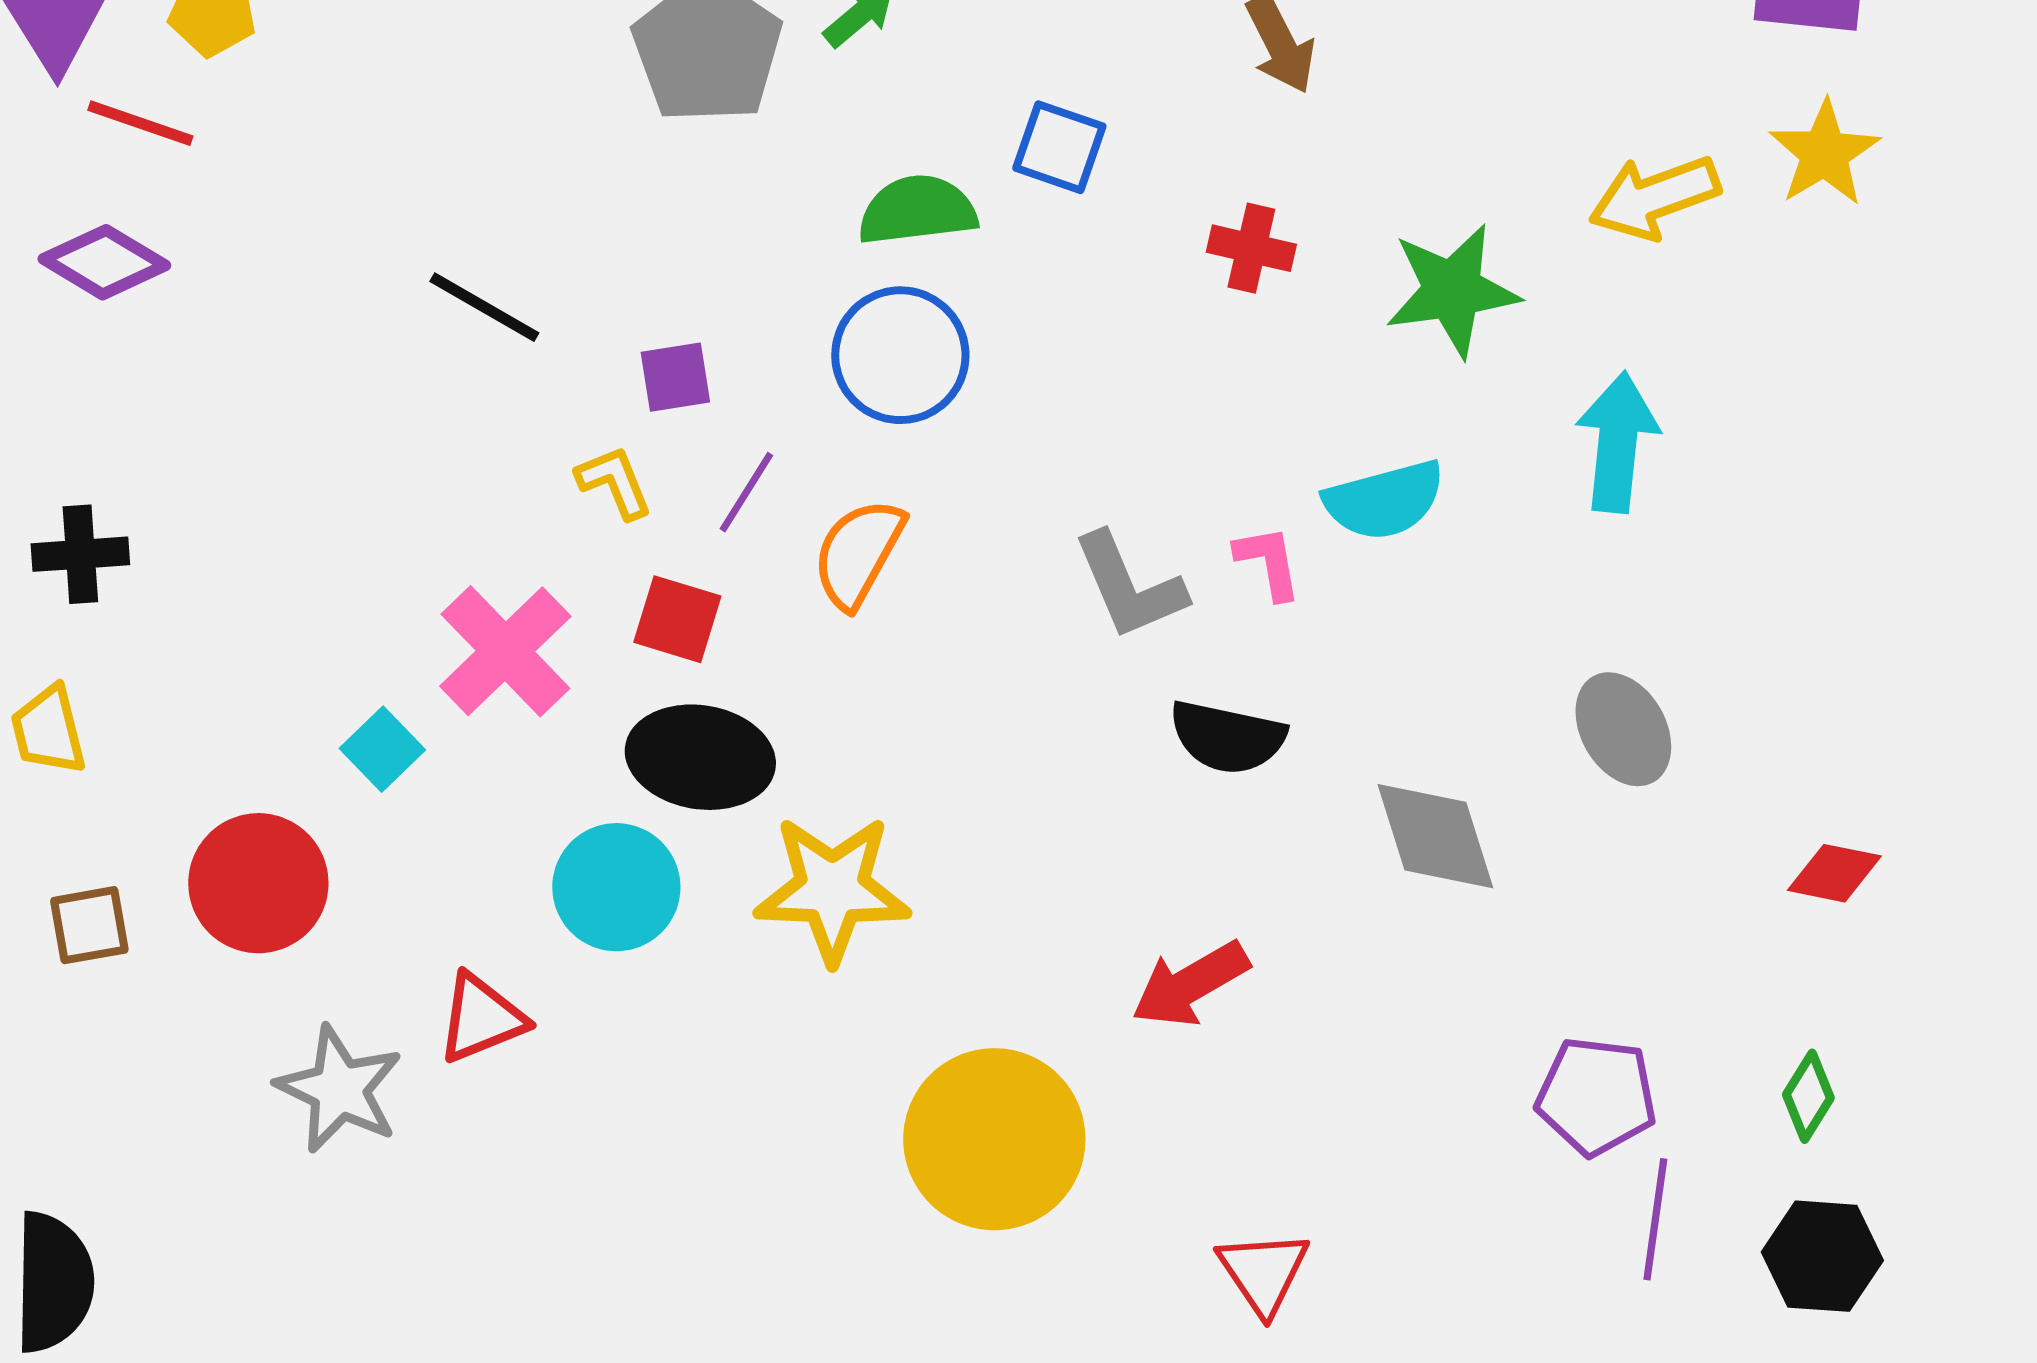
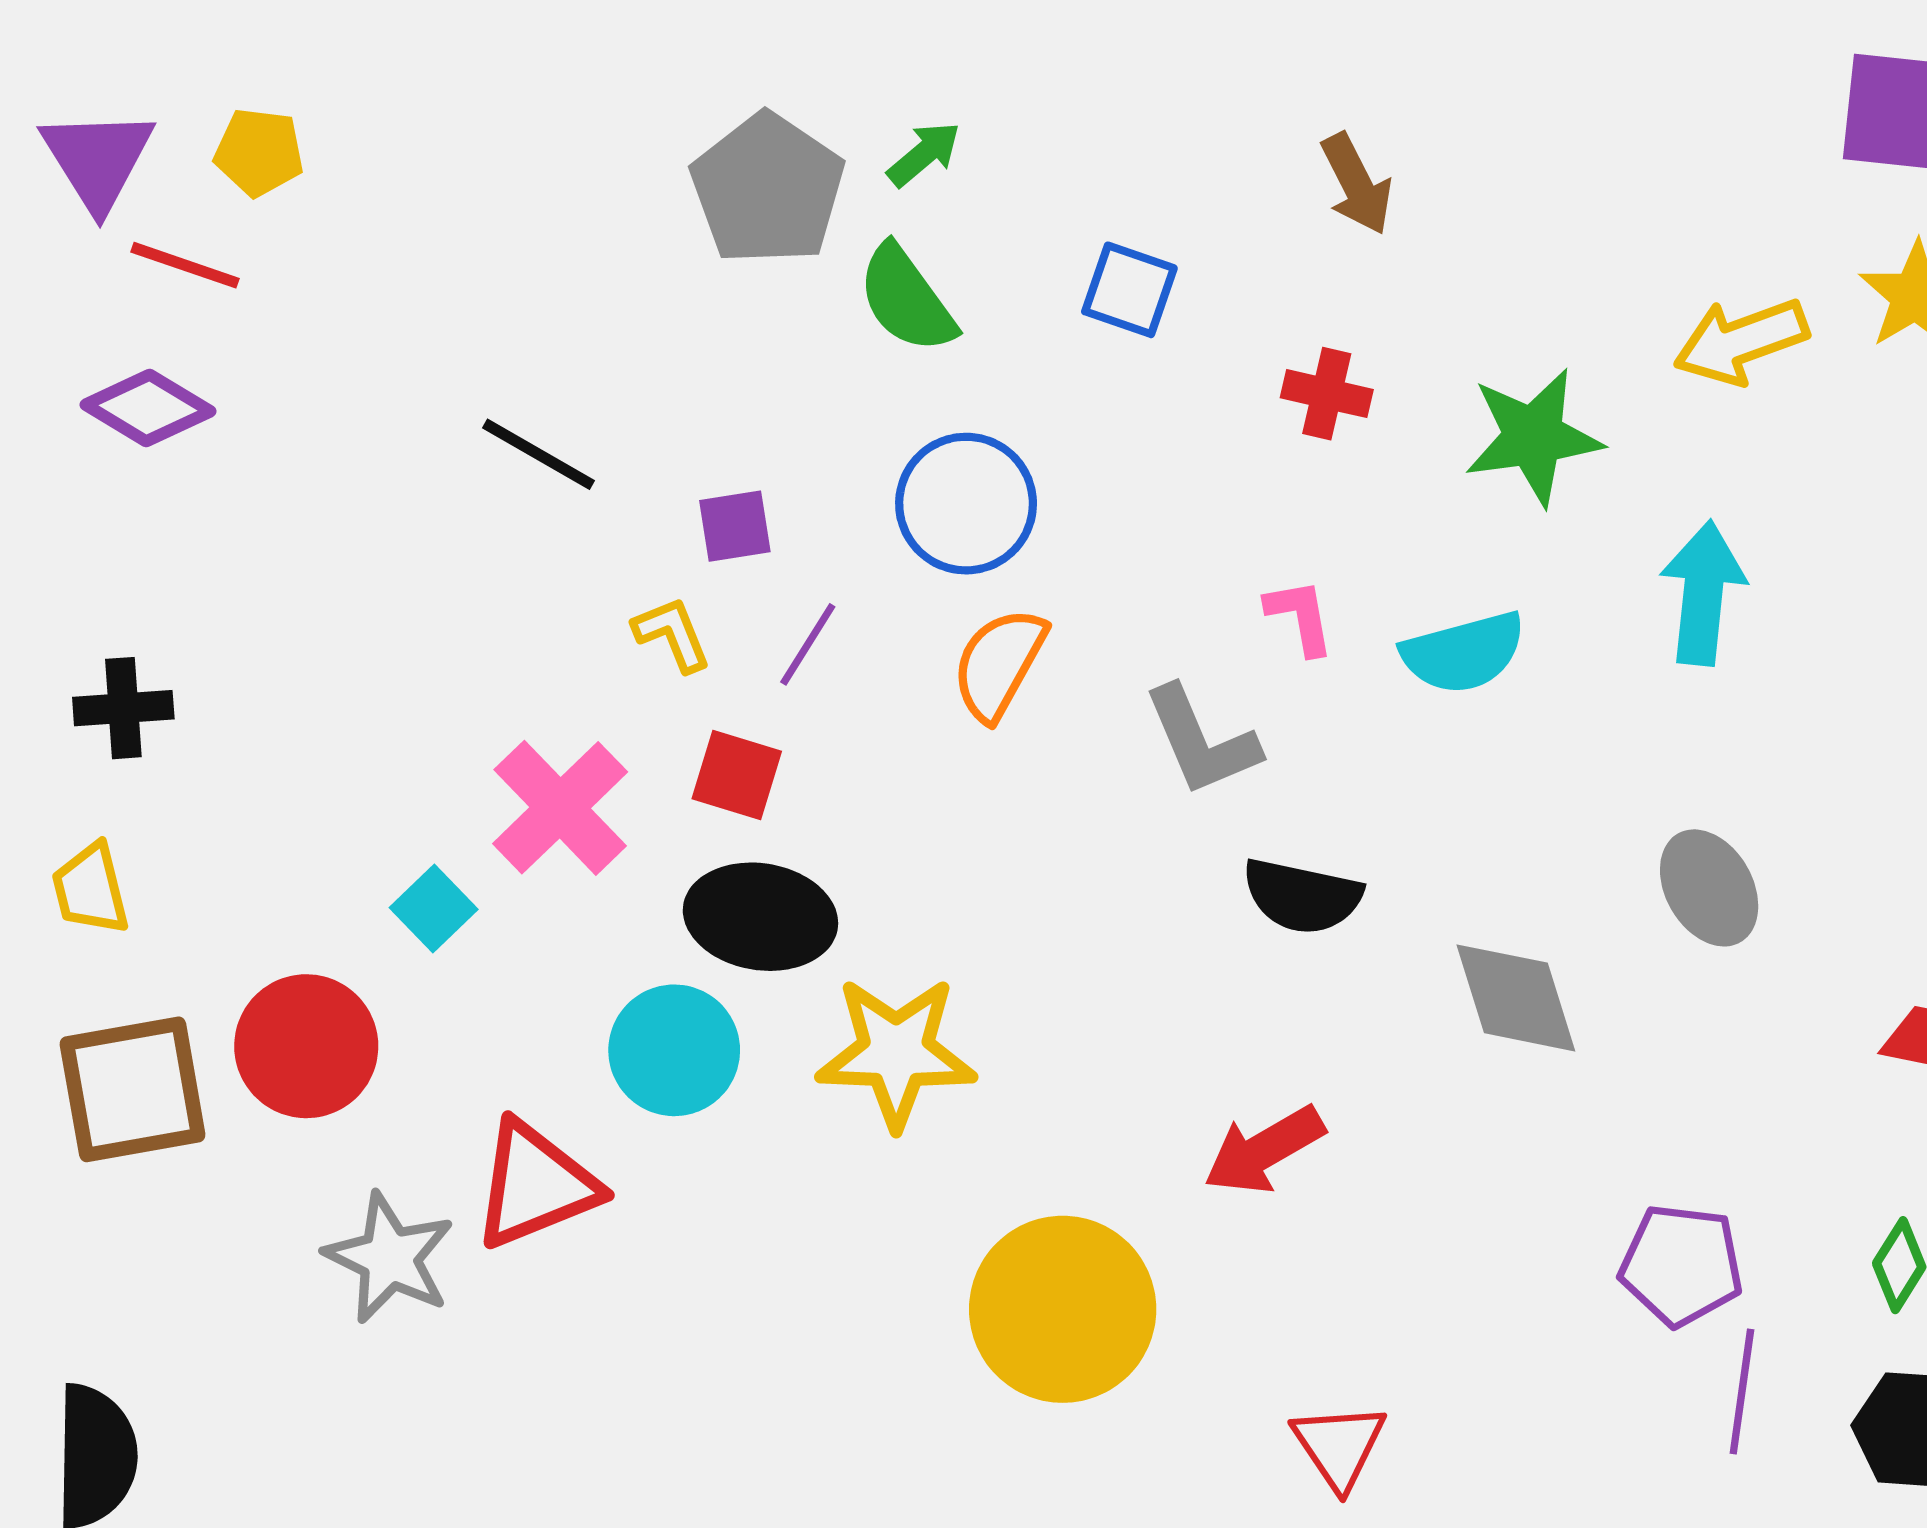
green semicircle: (917, 210) -> (906, 299), moved, turned -119
orange semicircle: (858, 553) -> (999, 664), moved
pink L-shape: (1268, 562) -> (1300, 617), moved
brown square: (89, 925) -> (133, 1089), size x1.8
red triangle: (481, 1018) -> (535, 1185), size x1.4

